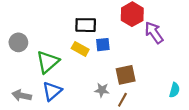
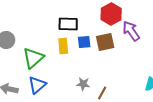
yellow rectangle: (80, 49) -> (63, 46), turned 56
brown square: (126, 75) -> (105, 42), moved

